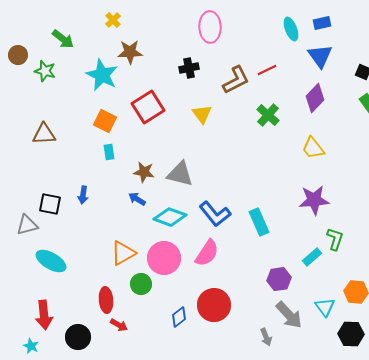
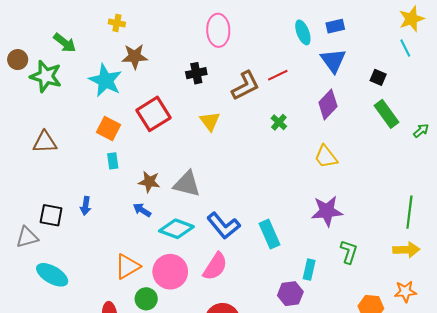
yellow cross: (113, 20) -> (117, 23), turned -35
green star: (45, 71) -> (46, 76), size x1.4
green cross: (268, 115) -> (279, 122), size x0.7
cyan rectangle: (312, 257) -> (309, 270), moved, turned -36

